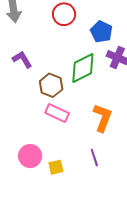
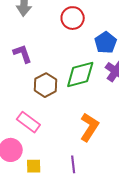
pink rectangle: (57, 113) -> (28, 122), moved

